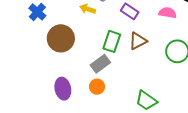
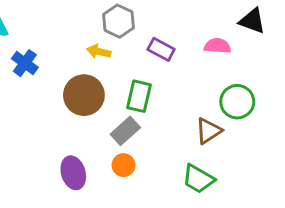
brown circle: (61, 38) -> (84, 95), moved
brown triangle: (138, 41) -> (209, 131), moved

